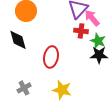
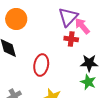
green star: (98, 41) -> (88, 82), moved

